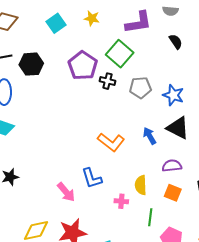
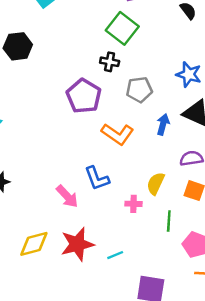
purple pentagon: (83, 66) -> (84, 96), moved
gray pentagon: (140, 88) -> (139, 90), moved
blue arrow: (150, 136) -> (163, 124), turned 48
yellow semicircle: (141, 185) -> (156, 183), turned 30

